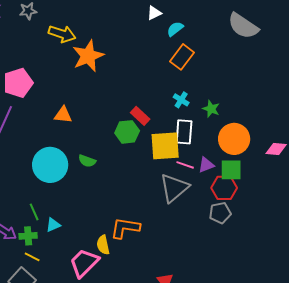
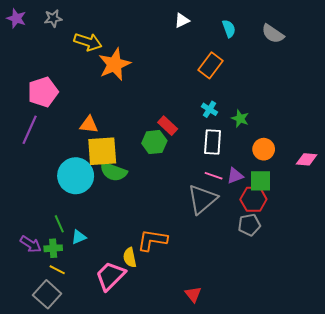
gray semicircle: (243, 26) -> (273, 34), size x0.7
cyan semicircle: (175, 29) -> (229, 29), moved, turned 108
orange circle: (234, 139) -> (264, 149), size x0.7
yellow square: (165, 146) -> (102, 151), moved
green semicircle: (87, 161) -> (113, 172), size x1.5

